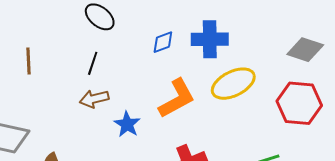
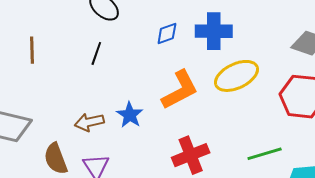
brown arrow: (94, 99) -> (89, 122), moved

